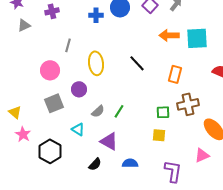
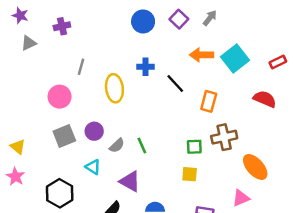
blue cross: (96, 15) -> (145, 67), moved
cyan square: (197, 38) -> (235, 58), turned -35
black line: (137, 63) -> (175, 83), moved
purple circle: (79, 89) -> (94, 131), moved
green line: (119, 111) -> (142, 146), turned -56
pink star: (23, 134) -> (15, 177), moved

